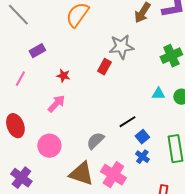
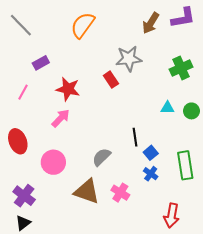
red rectangle: (104, 67) -> (111, 80), turned -63
red star: (63, 76) -> (68, 89), size x1.6
black line: (127, 122) -> (135, 137), turned -66
pink cross: (113, 175) -> (120, 193), size x0.7

